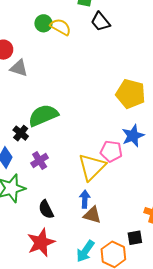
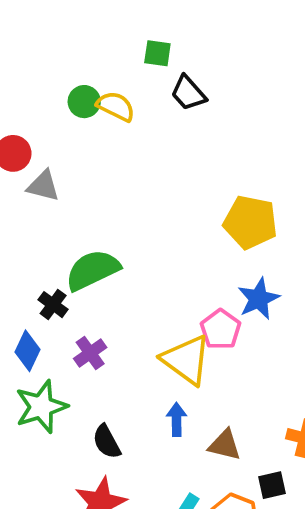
pink pentagon: (111, 151) -> (221, 329), turned 30
yellow triangle: (92, 167) -> (186, 360), turned -36
brown triangle: (92, 215) -> (225, 445), moved

